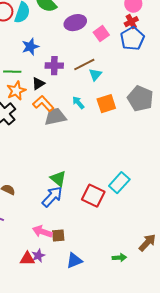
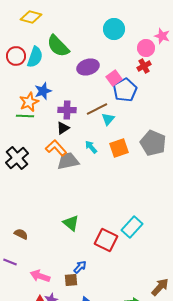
blue pentagon: (132, 39) -> (125, 90), moved
black triangle: (38, 84) -> (63, 128), moved
orange star: (16, 91) -> (29, 102), moved
blue arrow: (52, 197) -> (80, 267), moved, size x0.6
pink arrow: (42, 232) -> (40, 276), moved

